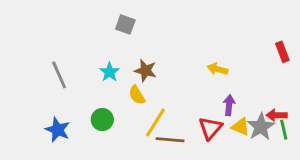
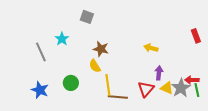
cyan star: (109, 72) -> (62, 39), moved
yellow line: (156, 122) -> (108, 85), turned -40

